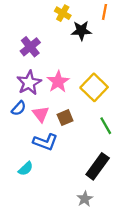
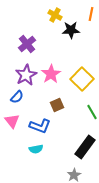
pink triangle: (41, 114) -> (12, 121), moved
cyan semicircle: (26, 169) -> (36, 149), moved, turned 32

